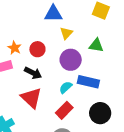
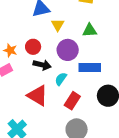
black arrow: (33, 73) -> (42, 65), moved
cyan semicircle: (66, 87) -> (61, 79), moved

